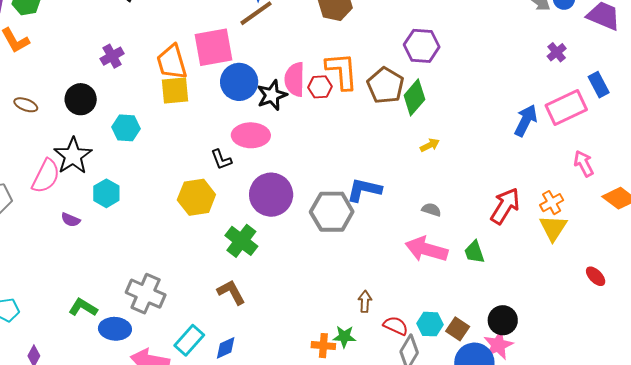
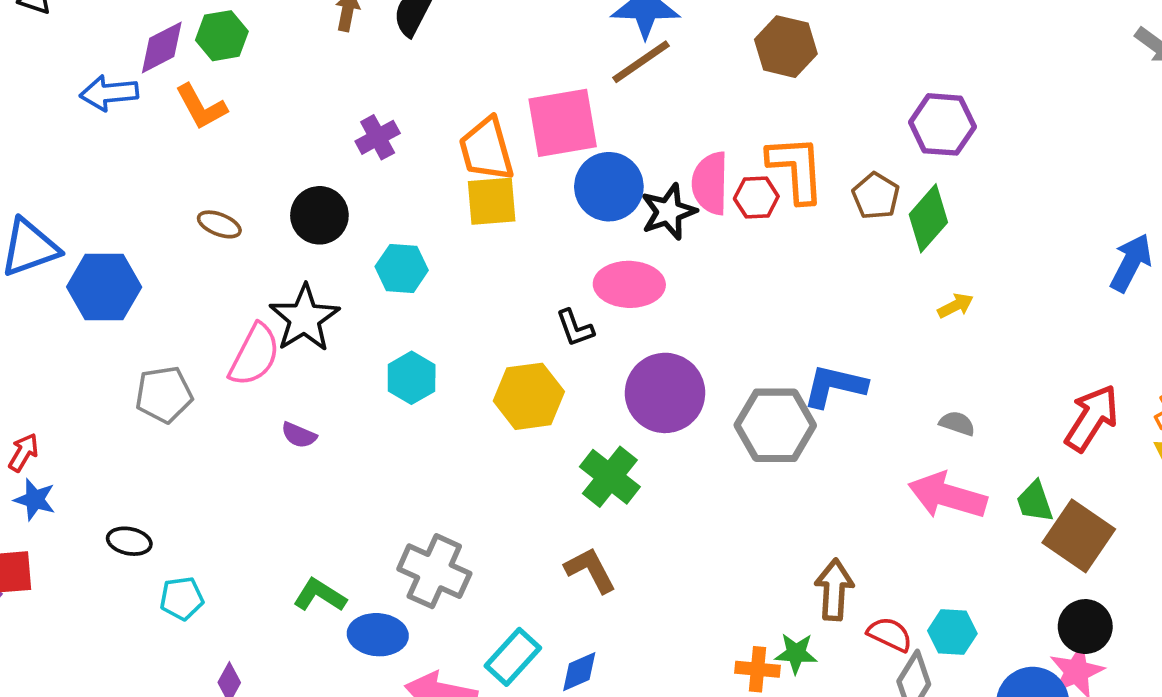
brown pentagon: (385, 85) -> (876, 196), size x0.7
cyan hexagon: (106, 193) -> (412, 378), moved
brown arrow: (365, 301) -> (834, 590), size x1.5
brown square: (458, 329) -> (1079, 536), moved, size x1.6

